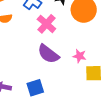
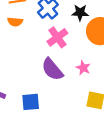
pink star: (79, 56) -> (83, 68), moved

